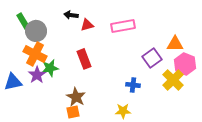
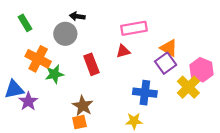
red triangle: (87, 25) -> (123, 51), moved
gray circle: (36, 31) -> (65, 34), moved
orange triangle: (175, 44) -> (169, 48), moved, turned 30
purple star: (37, 75) -> (28, 101), moved
blue cross: (133, 85) -> (145, 93), size x1.5

